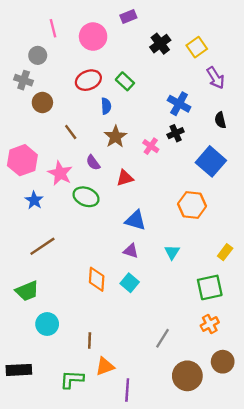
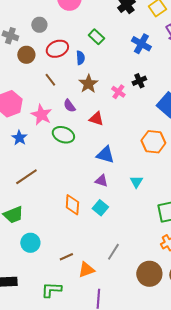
gray circle: (38, 55) -> (39, 25), moved
red ellipse: (88, 80) -> (57, 49), moved
blue cross: (179, 104) -> (141, 44), moved
red triangle: (125, 178) -> (96, 119), turned 35
gray line: (163, 338) -> (113, 252), moved
brown line: (90, 340) -> (66, 257), turned 64
orange triangle: (105, 366) -> (86, 270), moved
brown circle: (187, 376) -> (149, 274), moved

